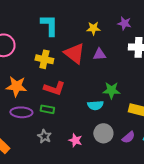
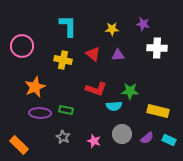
red triangle: (74, 53) -> (93, 54), size x0.7
orange star: (16, 86) -> (35, 87), turned -30
red L-shape: (54, 88) -> (96, 89), moved

